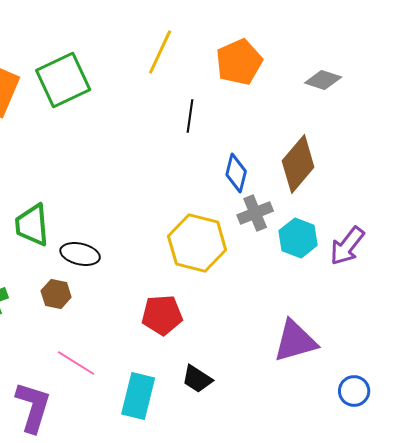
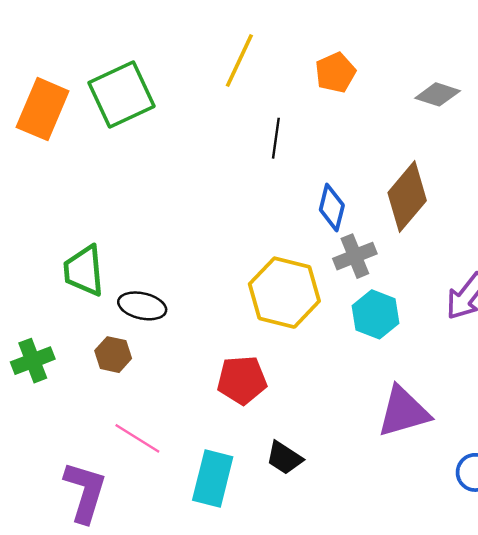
orange pentagon: (239, 62) -> (335, 73), size x0.7
cyan hexagon: (298, 238) -> (376, 314), moved

